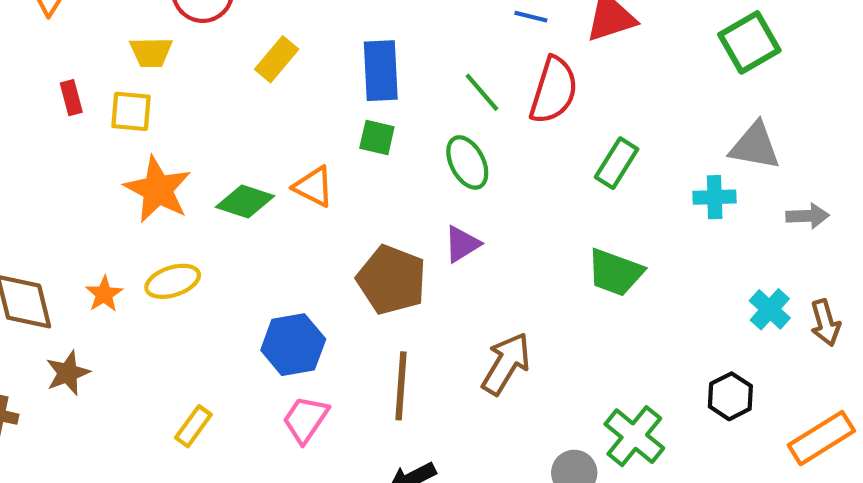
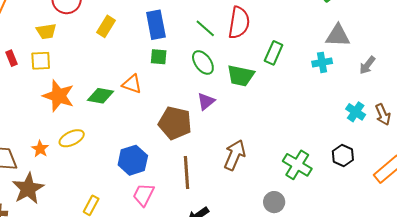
gray arrow: (808, 216) -> (367, 65), turned 138
green trapezoid: (615, 272) -> (241, 76), moved
brown star: (68, 373) -> (28, 189), size x1.5
green cross: (634, 436) -> (297, 165), moved

